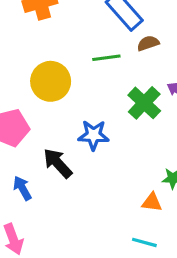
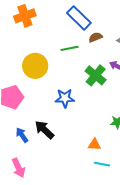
black arrow: (58, 163) -> (44, 130), moved
orange triangle: (152, 202) -> (94, 144), moved

